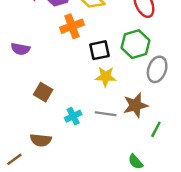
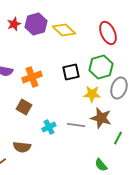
orange cross: (72, 26) -> (32, 77), moved
yellow star: (106, 77) -> (92, 94), moved
brown star: (136, 105) -> (101, 118), turned 30

